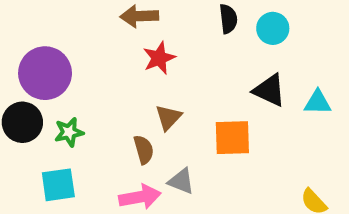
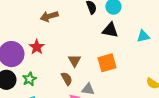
red star: (159, 58) -> (37, 47), moved
black triangle: (269, 90) -> (110, 30), moved

